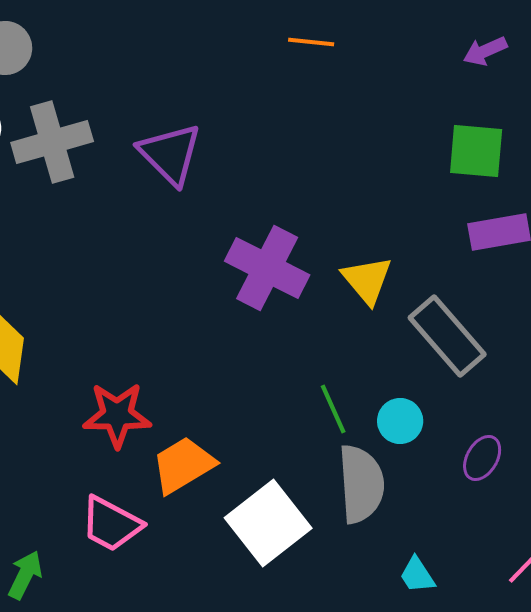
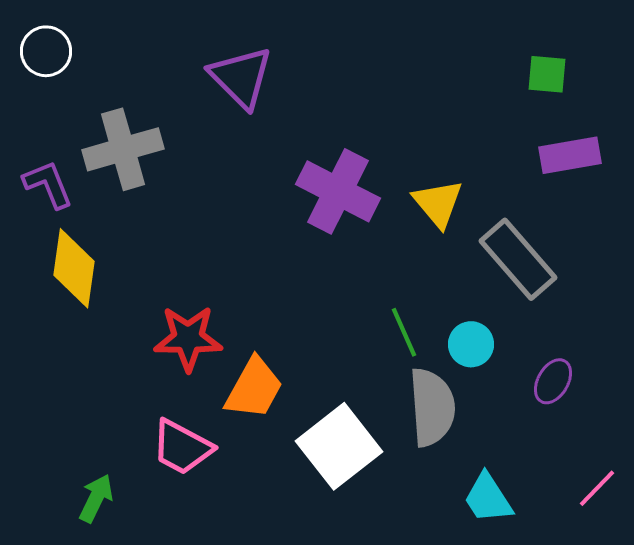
gray cross: (52, 142) -> (123, 149), moved
green square: (476, 151) -> (547, 74), size x0.7
orange trapezoid: (183, 465) -> (254, 388), turned 150
cyan trapezoid: (417, 575) -> (488, 498), size x1.4

